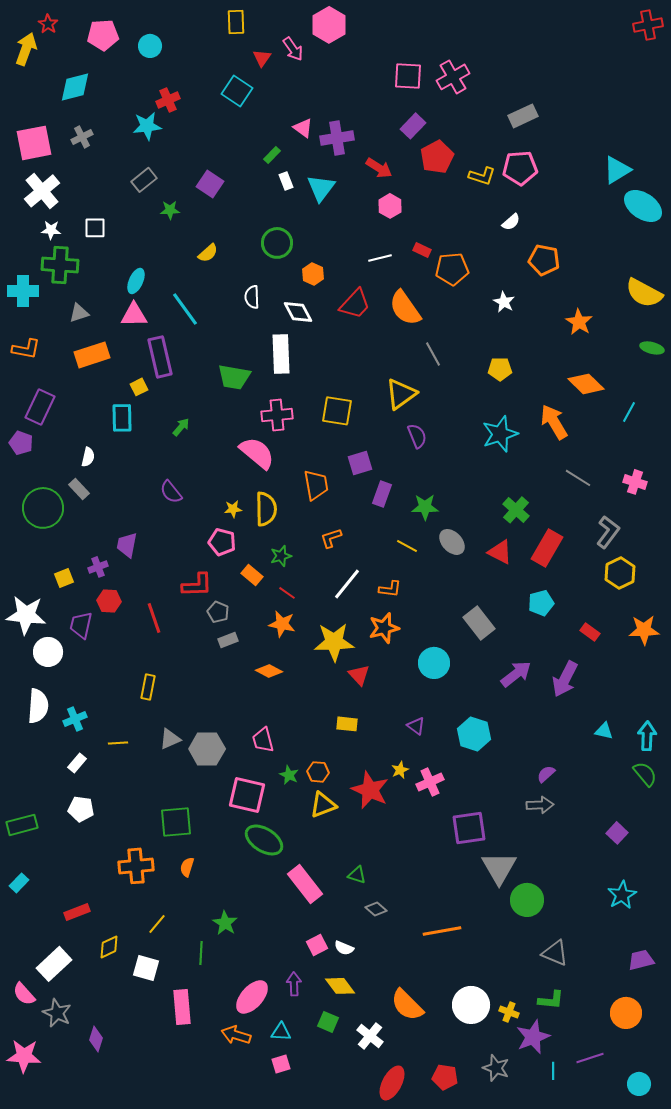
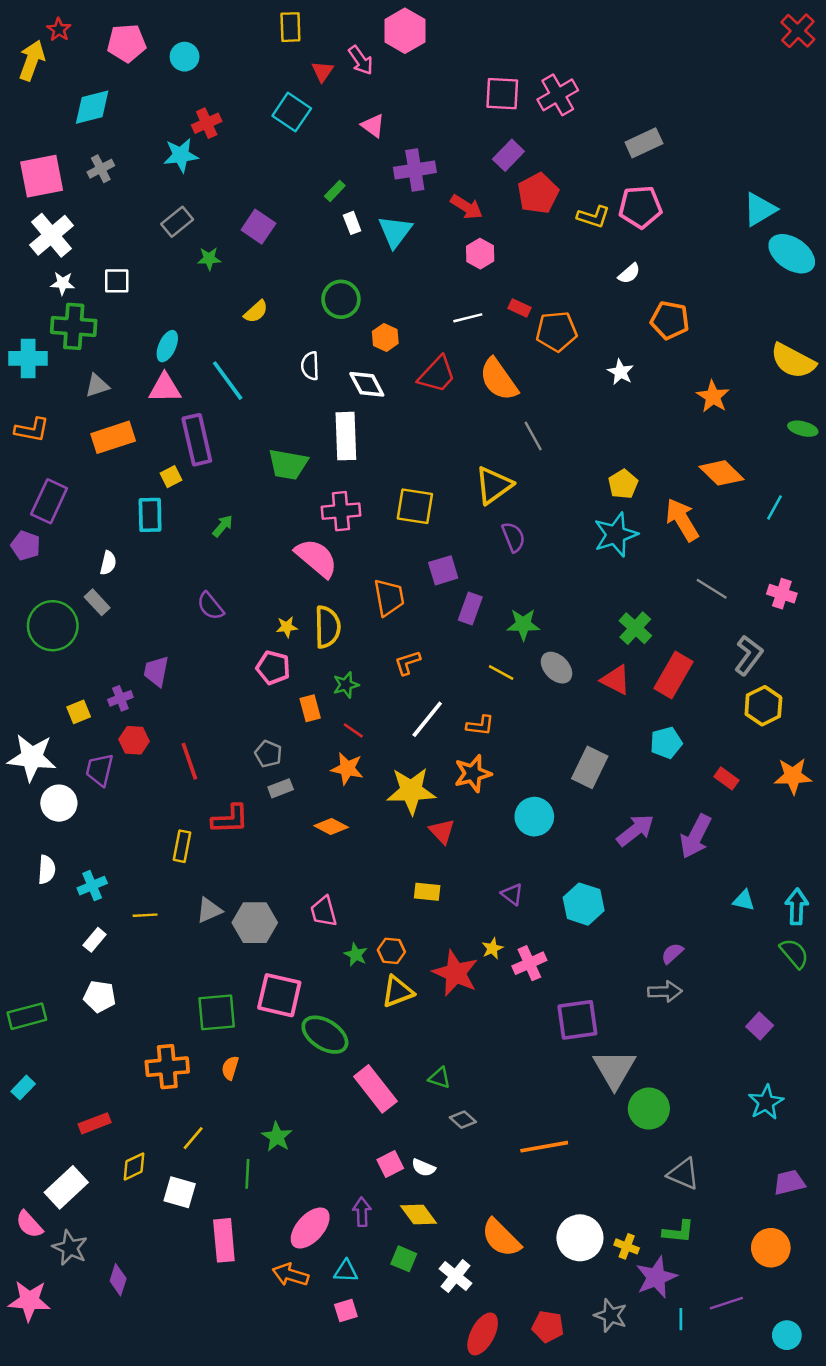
red cross: (648, 25) -> (798, 31), turned -36
pink triangle: (303, 128) -> (373, 126), moved
yellow pentagon: (500, 369) -> (623, 484), moved, turned -30
orange rectangle: (252, 575) -> (310, 708), turned 35
red L-shape: (197, 585) -> (230, 819), moved
gray rectangle: (479, 623) -> (590, 767), turned 64
white semicircle: (38, 706) -> (47, 870), size x0.7
pink square: (247, 795) -> (279, 995), moved

